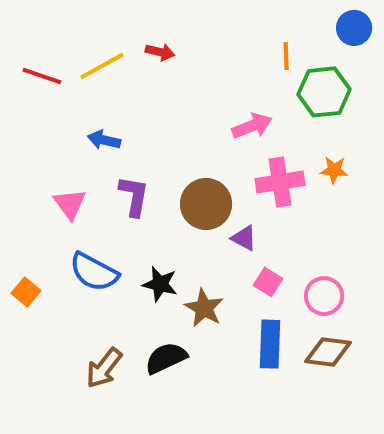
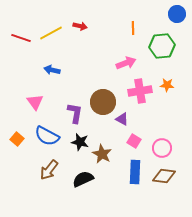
orange line: (286, 56) -> (133, 28), moved
purple L-shape: (134, 196) -> (75, 113), moved
orange square: (26, 292) -> (17, 139), moved
brown arrow: (104, 368) -> (49, 170), moved

